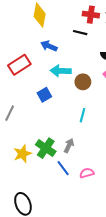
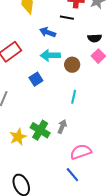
blue arrow: (49, 46) -> (48, 32), moved
blue line: (63, 168) -> (72, 175), moved
pink semicircle: (87, 173) -> (81, 152), size x1.5

